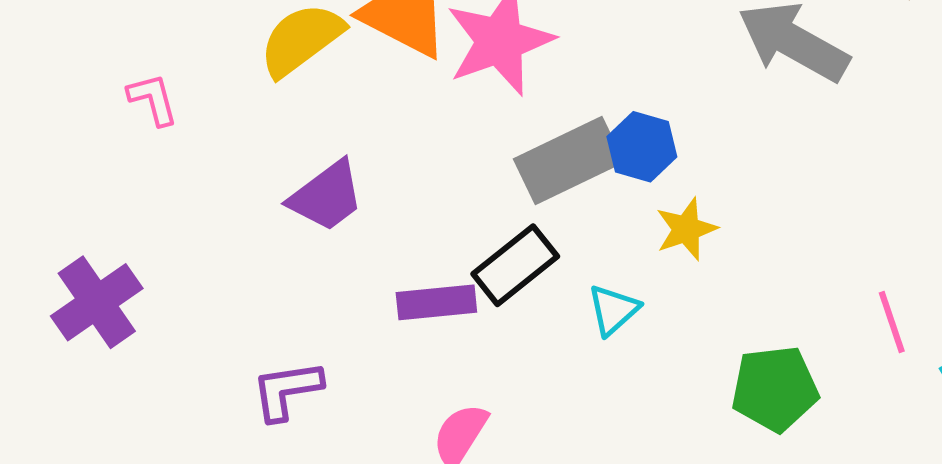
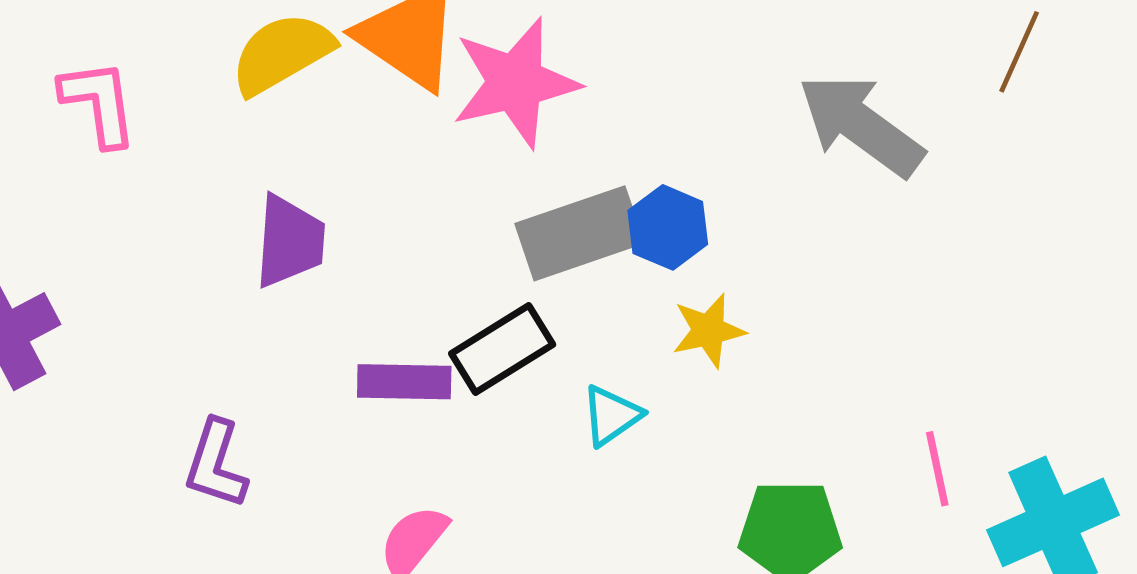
pink L-shape: (153, 99) -> (99, 103), size x1.4
purple trapezoid: (326, 196) -> (290, 241), turned -56
purple L-shape: (287, 390) -> (216, 464), turned -70

